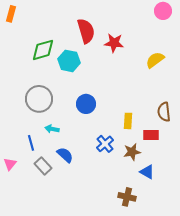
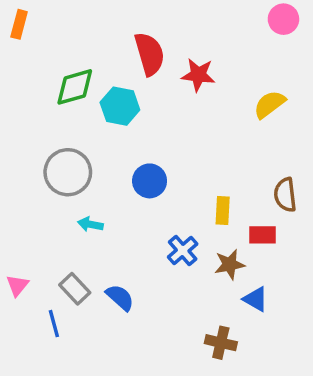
blue line: (31, 143) -> (54, 324), moved
blue semicircle: (65, 155) -> (120, 297), moved

